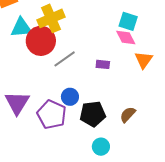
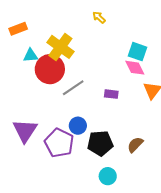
yellow cross: (51, 18) -> (60, 47), turned -32
cyan triangle: (21, 28) -> (31, 55), size x0.7

